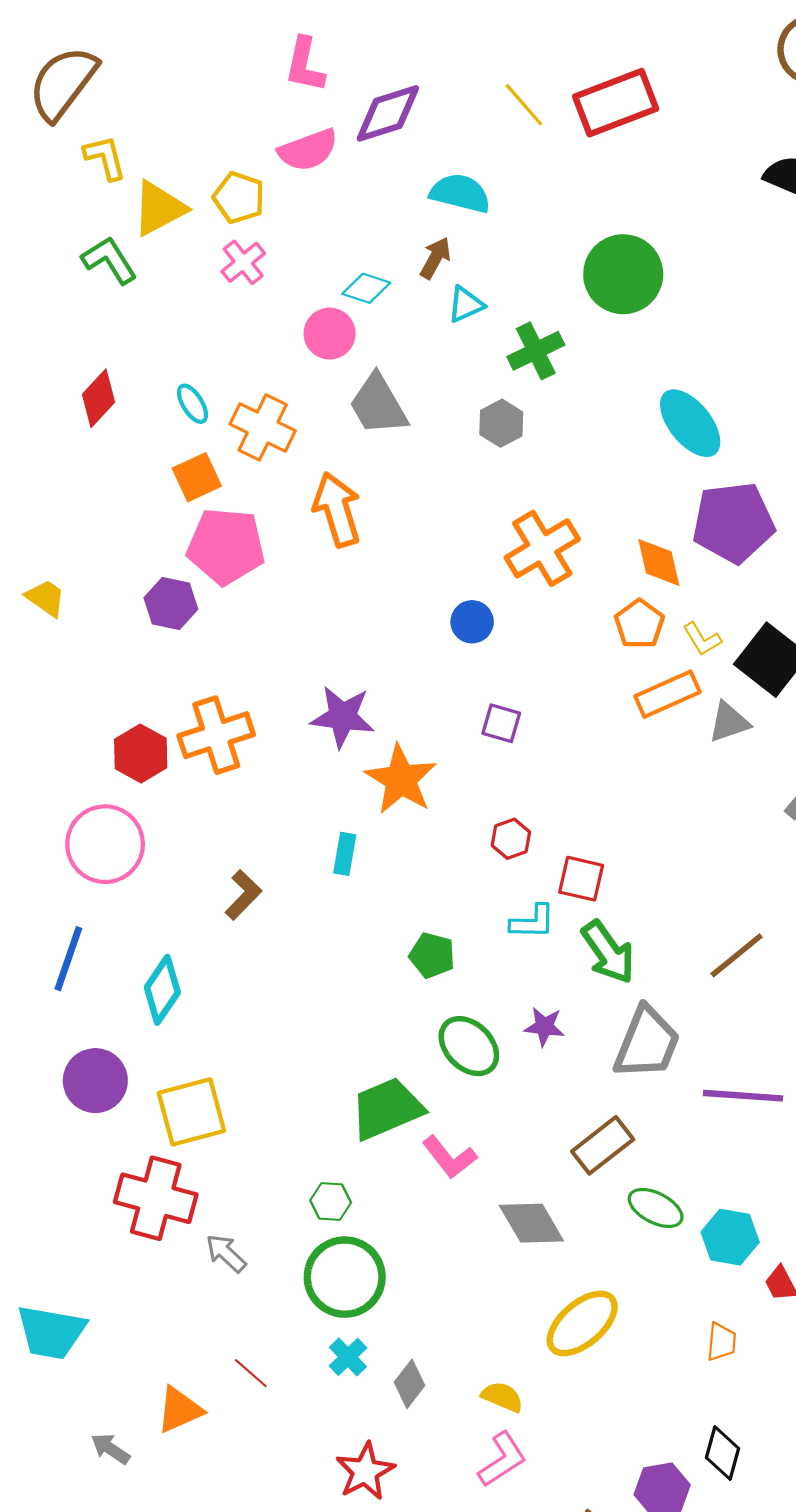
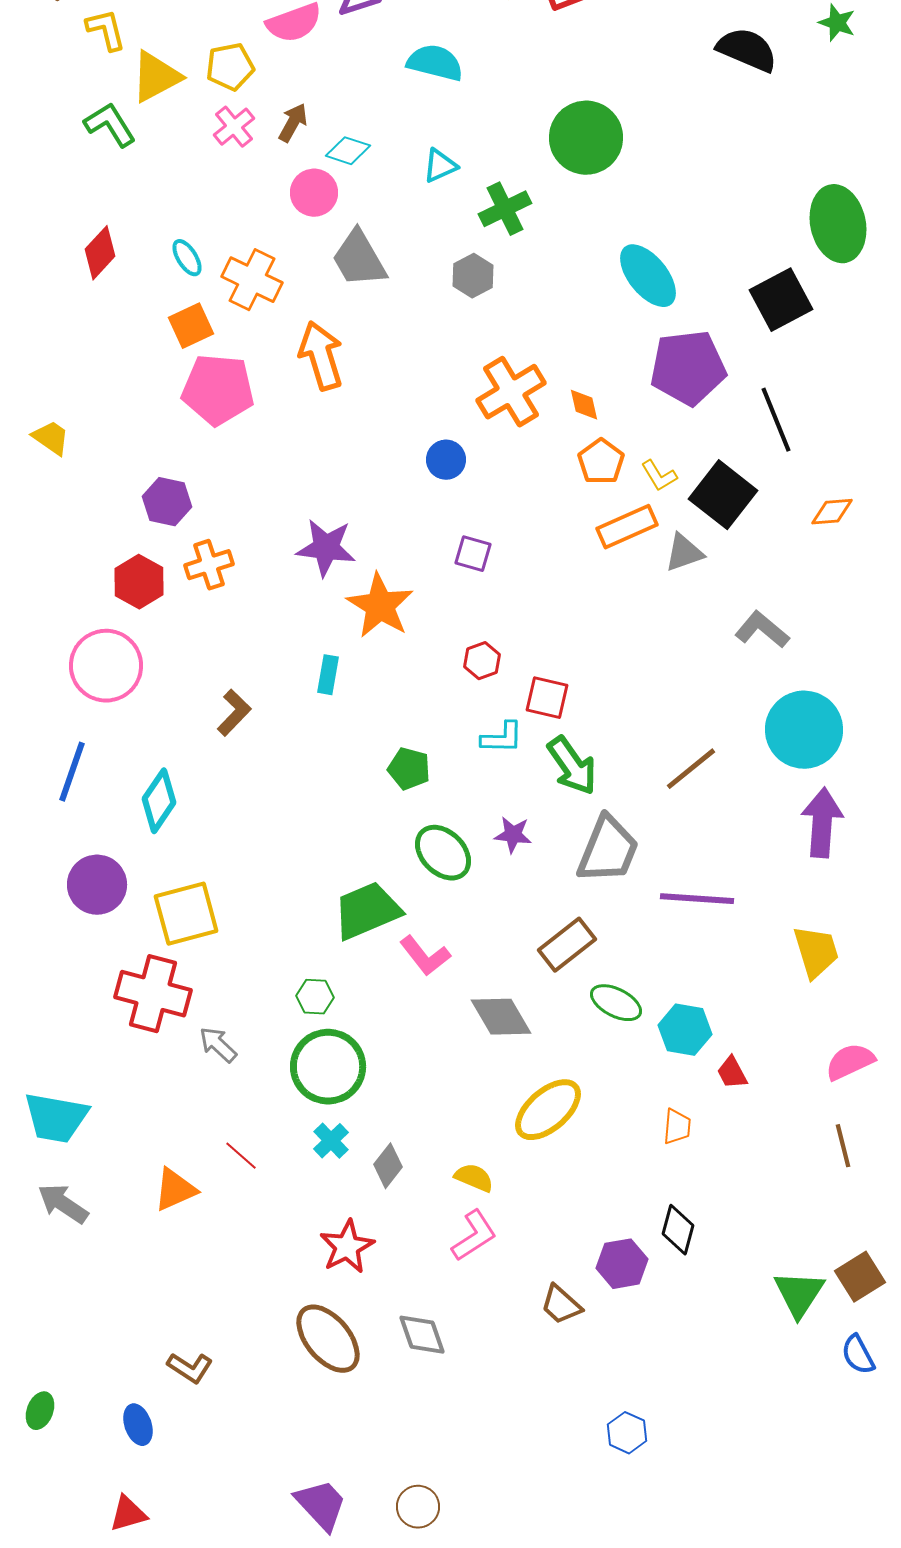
yellow pentagon: (239, 198) -> (230, 67), turned -30
brown arrow: (435, 258) -> (293, 123), moved
orange diamond: (659, 562) -> (584, 405), moved, size x0.7
purple hexagon: (171, 603) -> (167, 502), moved
orange cross: (216, 735) -> (209, 565), size x0.7
gray arrow: (110, 1449) -> (63, 1204), moved, size x1.4

